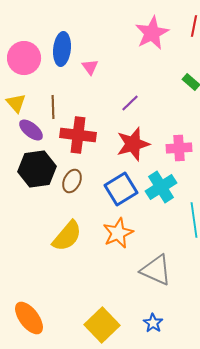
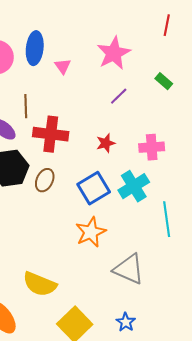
pink star: (152, 33) -> (114, 53), moved
purple line: (130, 103) -> (119, 96), moved
red star: (133, 144) -> (106, 143), size x0.6
yellow semicircle: (67, 236) -> (40, 284), moved, turned 72

